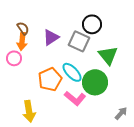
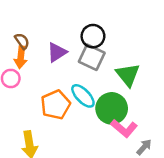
black circle: (92, 24) -> (93, 36), moved
pink L-shape: (75, 98) -> (124, 128), moved

